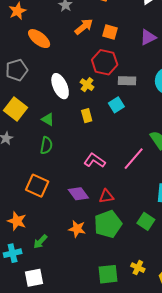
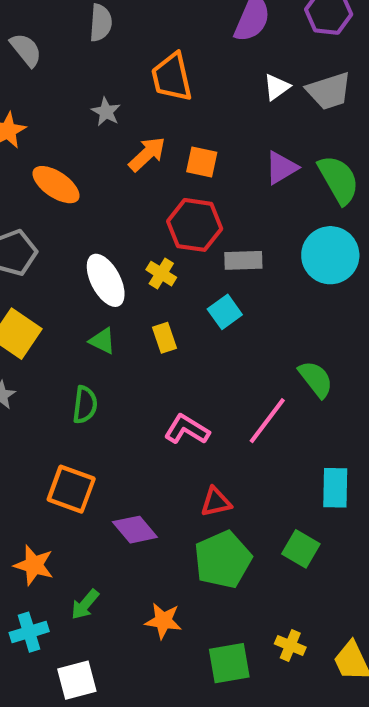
green triangle: (48, 119) -> (102, 341), moved
purple diamond: (78, 194) -> (135, 530), moved
orange star: (77, 229) -> (163, 621), moved

